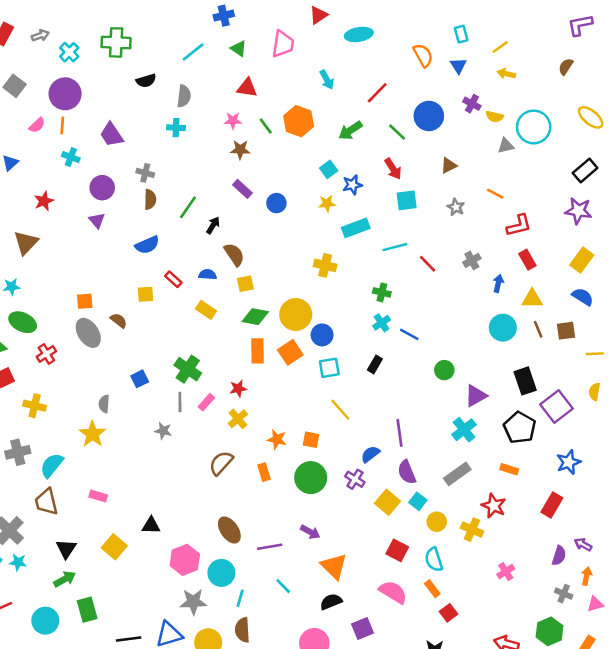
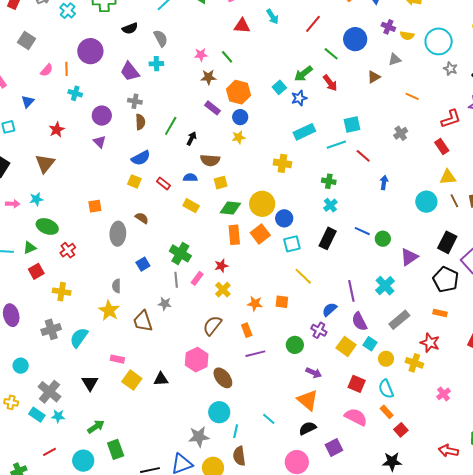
red triangle: (247, 88) -> (242, 26), moved
purple circle: (65, 94) -> (90, 51), moved
gray semicircle: (184, 96) -> (161, 38), turned -30
orange hexagon: (299, 121) -> (239, 92), moved
green arrow: (350, 130) -> (303, 74), moved
purple trapezoid: (111, 135) -> (130, 72), moved
gray triangle: (506, 146) -> (395, 59), moved
cyan square: (407, 200) -> (352, 125), moved
yellow star: (327, 204) -> (239, 137), moved
gray star: (456, 207) -> (450, 69), moved
red L-shape: (519, 225) -> (451, 119), moved
brown semicircle: (234, 255) -> (210, 160), turned 132
gray cross: (472, 260) -> (401, 133), moved
blue arrow: (498, 283) -> (384, 182), moved
yellow square: (145, 294) -> (134, 181), moved, turned 32
brown semicircle: (119, 321) -> (142, 218), moved
gray ellipse: (88, 333) -> (118, 234), moved, turned 40
blue line: (409, 334) -> (362, 231), moved
black rectangle: (375, 364) -> (328, 238), size x1.5
black rectangle: (525, 381) -> (447, 242), turned 50
cyan cross: (464, 430) -> (385, 286), moved
green circle: (311, 478) -> (295, 345), moved, size x0.7
brown trapezoid: (46, 502) -> (143, 321), moved
purple arrow: (310, 532) -> (314, 373), moved
yellow square: (114, 547) -> (132, 380), moved
purple line: (270, 547) -> (255, 354), moved
black triangle: (66, 549) -> (90, 383), moved
pink hexagon: (185, 560) -> (197, 360), moved

